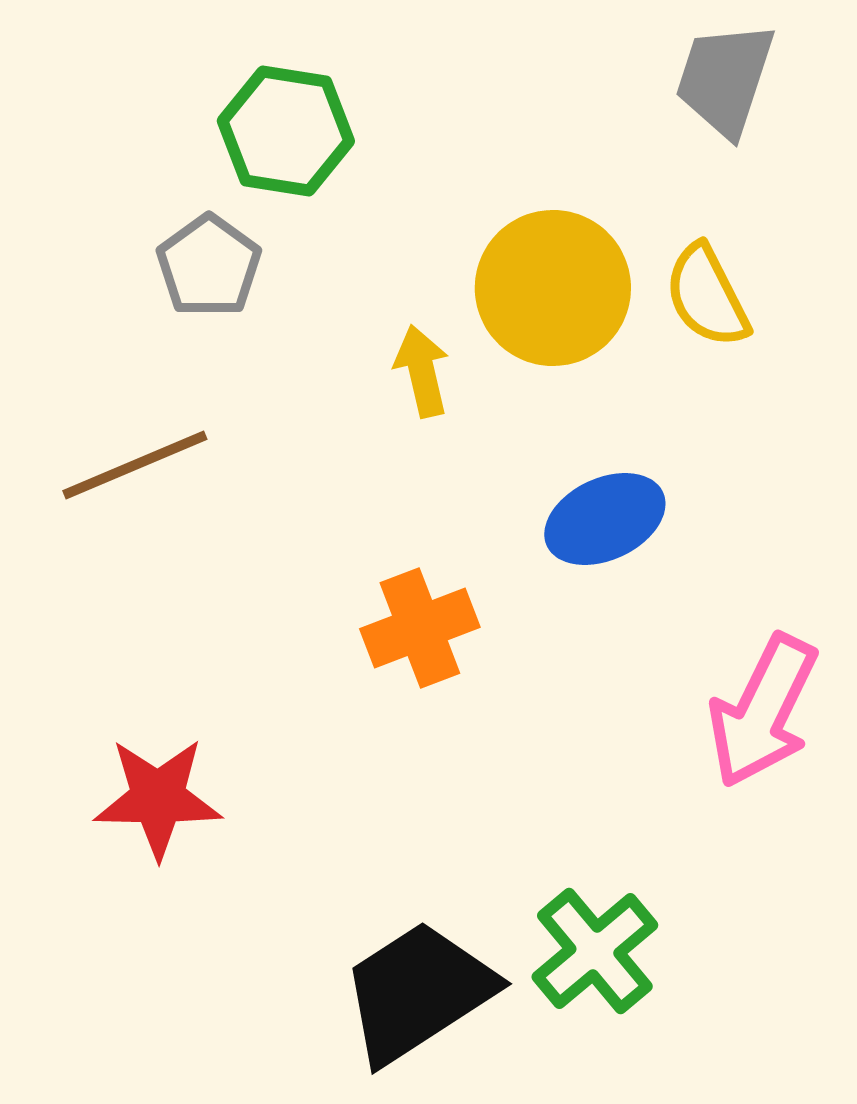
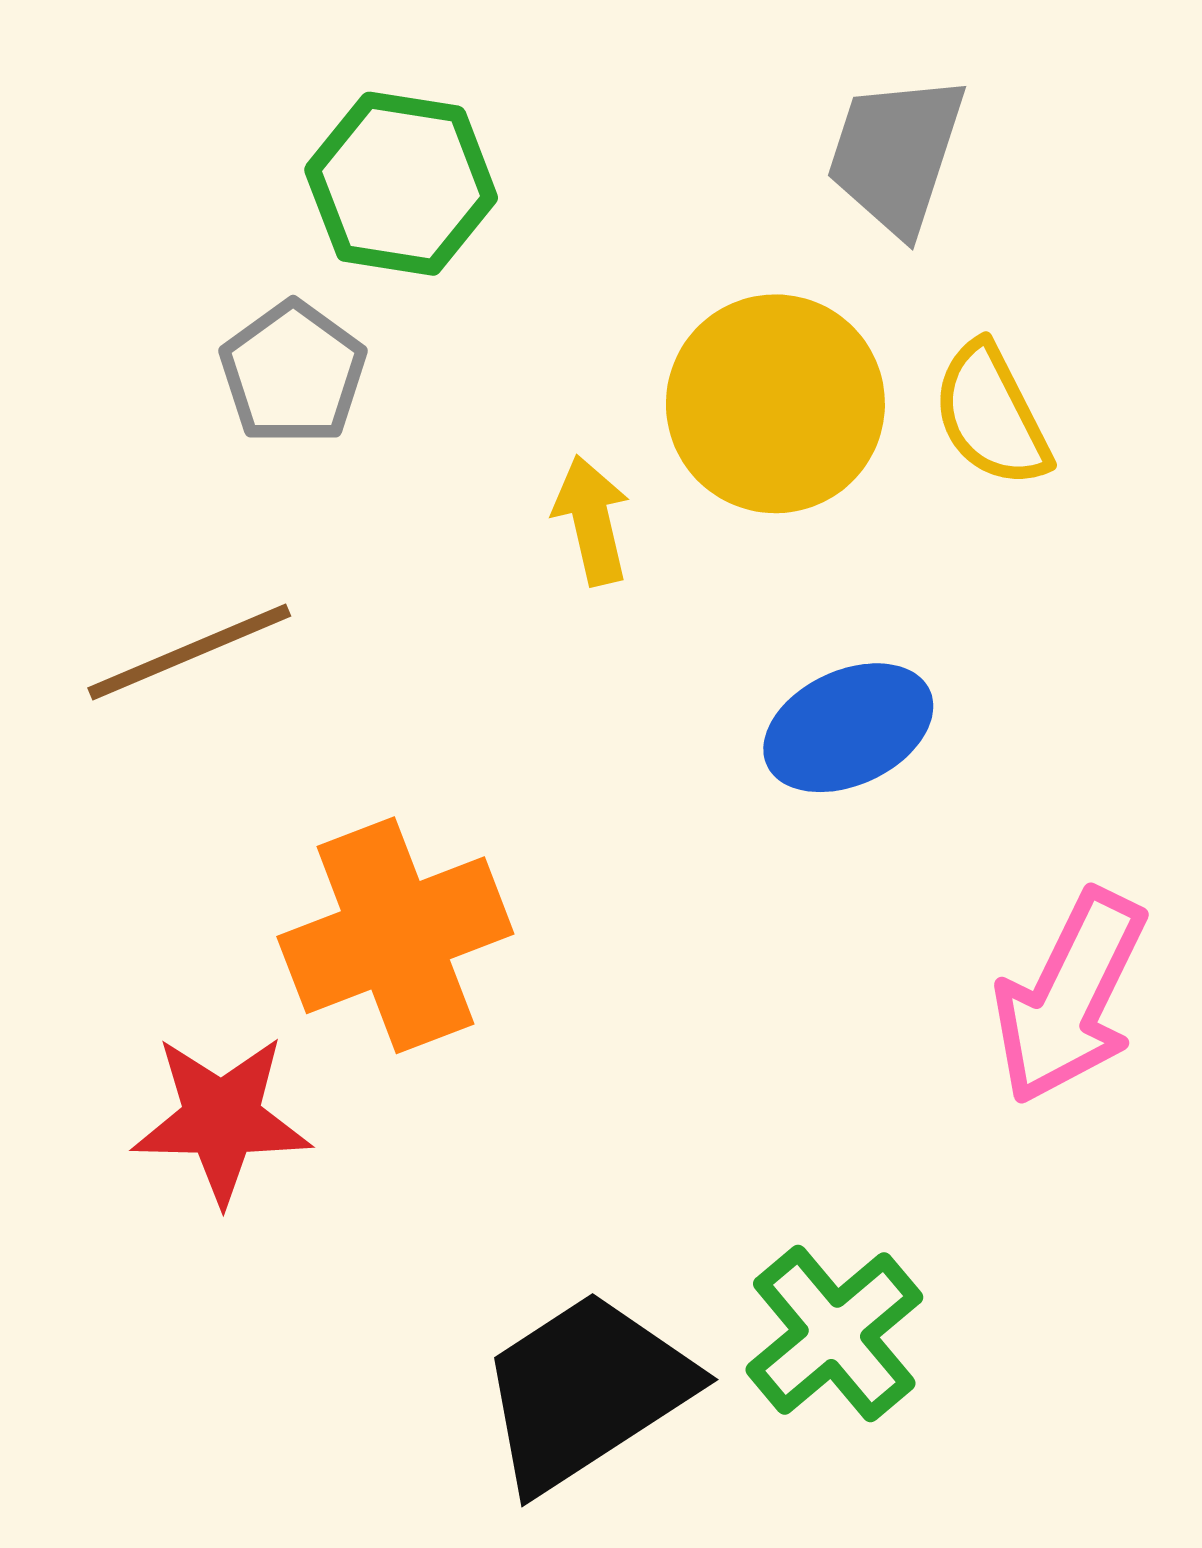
gray trapezoid: (725, 79) -> (896, 154), moved
orange cross: (420, 628) -> (395, 935), moved, size x1.4

